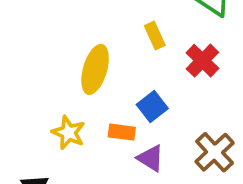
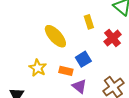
yellow ellipse: (95, 69) -> (55, 36), turned -65

